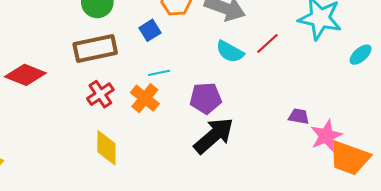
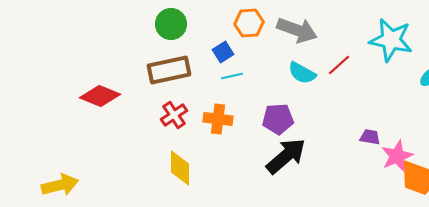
cyan line: (159, 73) -> (232, 76), moved
orange cross: (145, 98) -> (218, 119), turned -32

